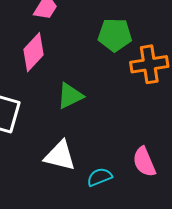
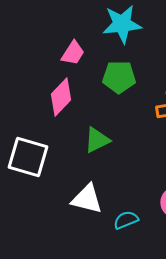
green pentagon: (115, 35) -> (119, 77), moved

